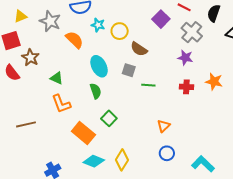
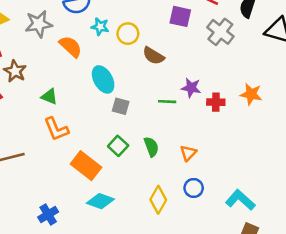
purple square: (161, 19) -> (180, 16), turned -30
gray star: (50, 21) -> (39, 24), turned -30
purple star: (185, 58) -> (191, 88), moved
gray square: (129, 70) -> (121, 106), moved
green semicircle: (96, 91) -> (151, 147), moved
yellow diamond: (122, 160) -> (158, 200), moved

